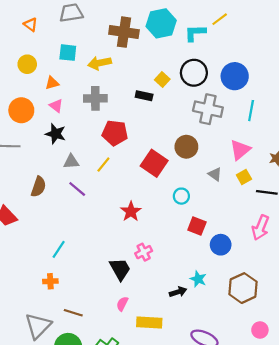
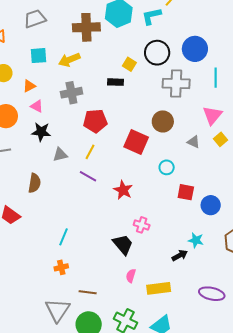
purple line: (77, 189) -> (88, 176), moved
pink cross: (144, 252) -> (142, 225), turned -35

